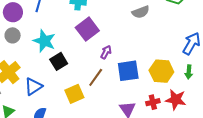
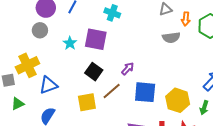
purple square: (87, 29) -> (96, 39), moved, turned 35
cyan star: (44, 41) -> (70, 43), size x0.6
black square: (59, 61) -> (94, 72), moved, turned -36

